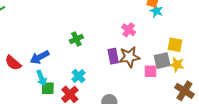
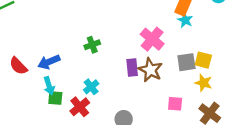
pink cross: (129, 30) -> (152, 39), size x1.5
brown star: (129, 57) -> (150, 70), turned 30
gray square: (162, 61) -> (186, 62), moved
pink square: (150, 71) -> (175, 104), moved

